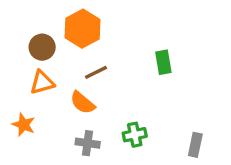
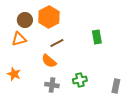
brown circle: (42, 47) -> (25, 20), moved
orange triangle: (42, 82) -> (19, 39), moved

